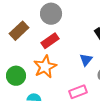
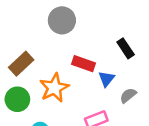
brown rectangle: (19, 31) -> (21, 64), moved
red rectangle: (50, 41) -> (84, 64), moved, turned 54

